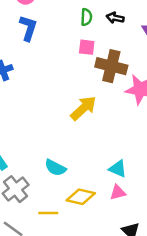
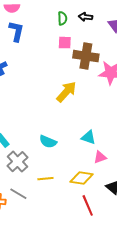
cyan triangle: (118, 169) -> (88, 137), moved
yellow diamond: (81, 197) -> (82, 178), moved

